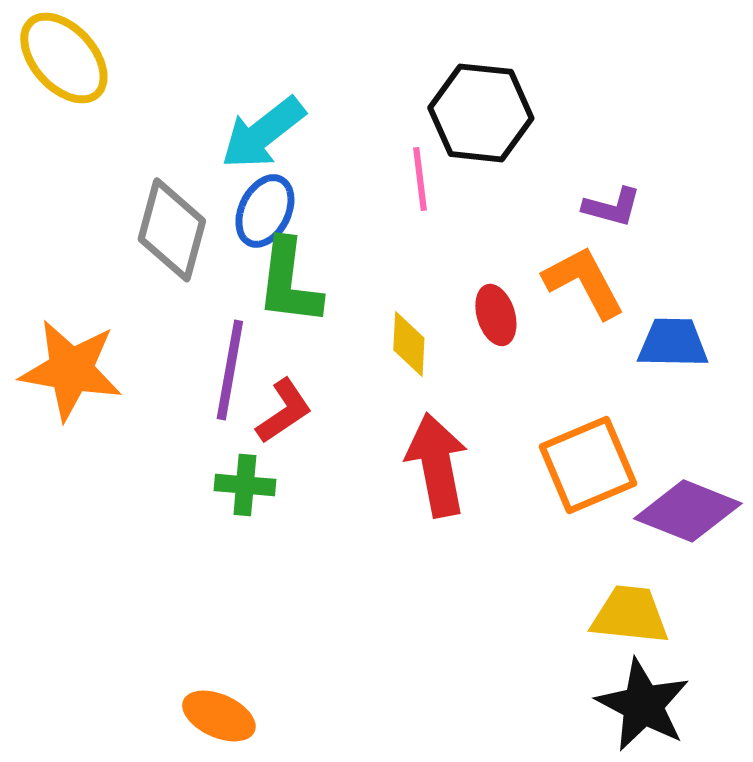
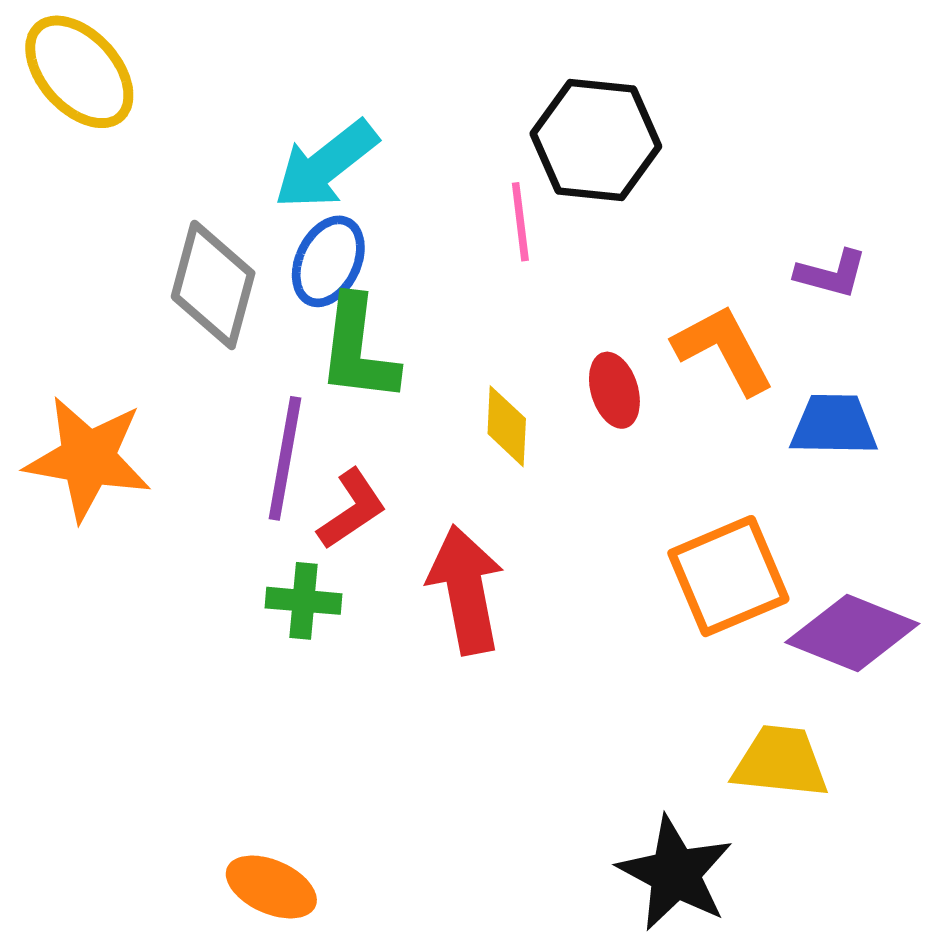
purple L-shape: (612, 207) -> (831, 274), moved
red arrow: (437, 465) -> (466, 590), moved
black star: (643, 705) -> (675, 873), moved

